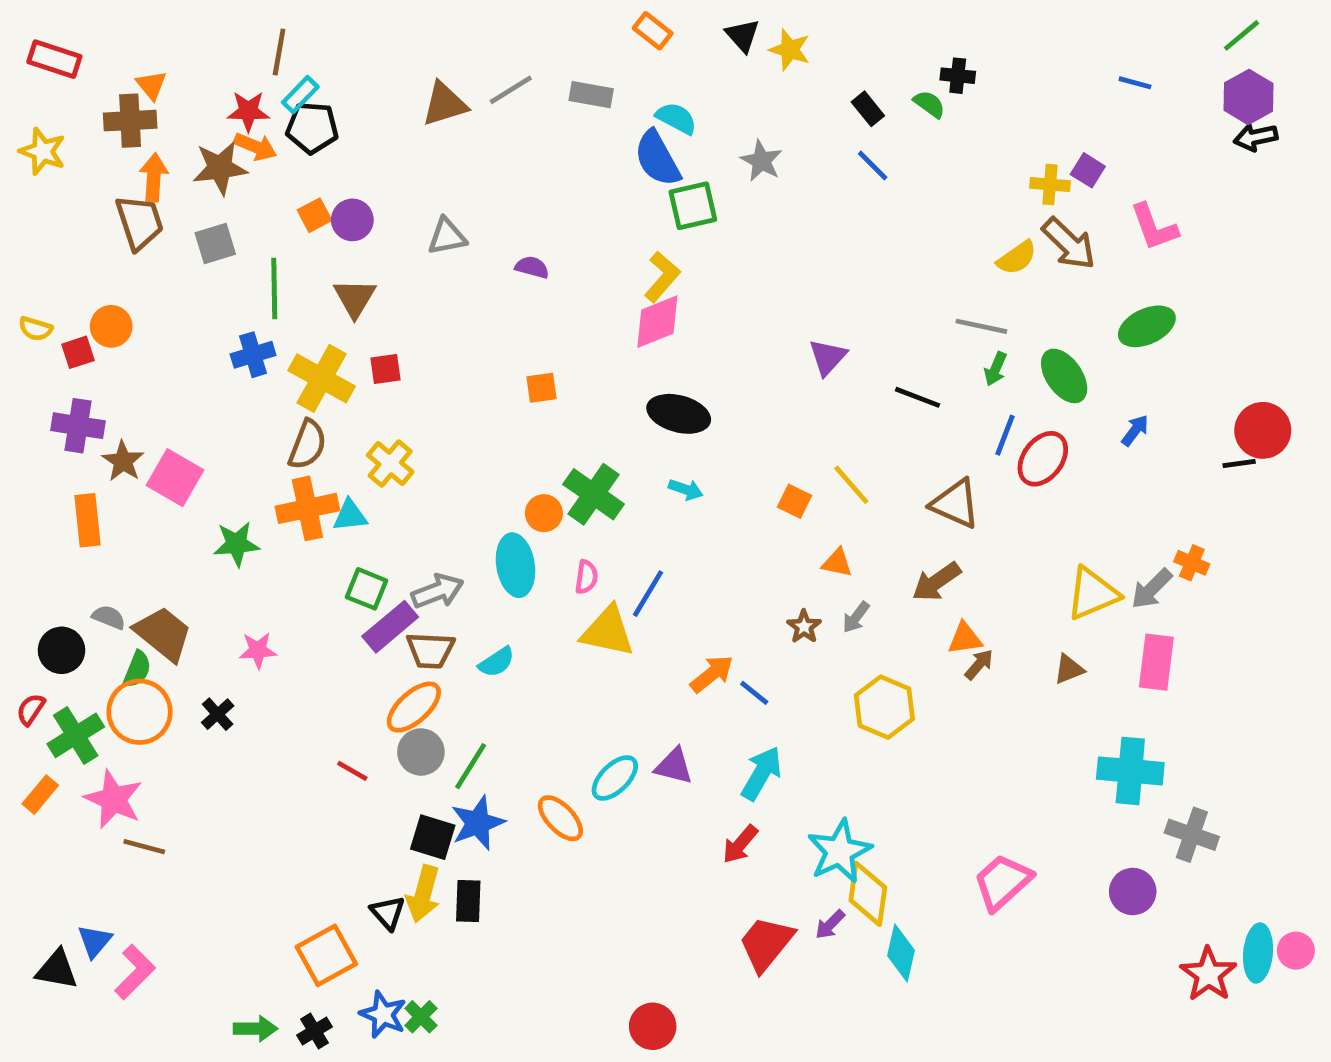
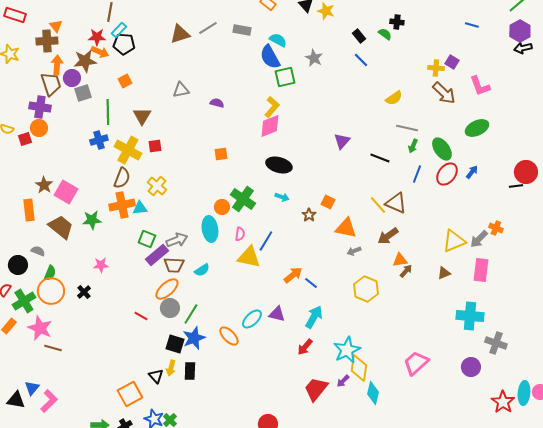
purple circle: (352, 220) -> (72, 78), moved
yellow semicircle: (1017, 258) -> (394, 98), moved
purple cross: (78, 426) -> (40, 107), moved
red ellipse: (1043, 459) -> (447, 174), moved
yellow line: (851, 485) -> (378, 205), moved
orange triangle: (837, 563) -> (346, 228), size x1.6
gray arrow: (856, 617) -> (354, 251), turned 32
brown star: (804, 627) -> (309, 215), moved
brown trapezoid: (163, 634) -> (61, 227), moved
yellow arrow: (423, 894) -> (171, 368), size x0.7

